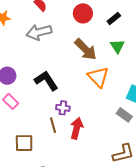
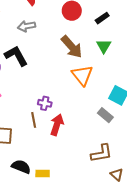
gray arrow: (39, 32) -> (27, 26), size x0.7
black L-shape: (46, 81) -> (16, 56), moved

